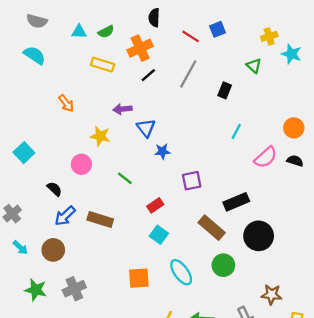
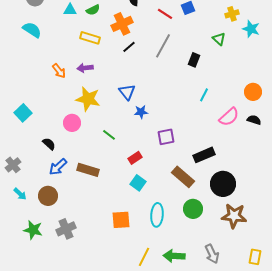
purple arrow: (122, 109) -> (85, 68), moved
yellow star: (100, 136) -> (88, 99), size x1.4
cyan ellipse: (181, 272) -> (157, 215), turned 40
brown star: (272, 295) -> (234, 216), moved, size x1.4

